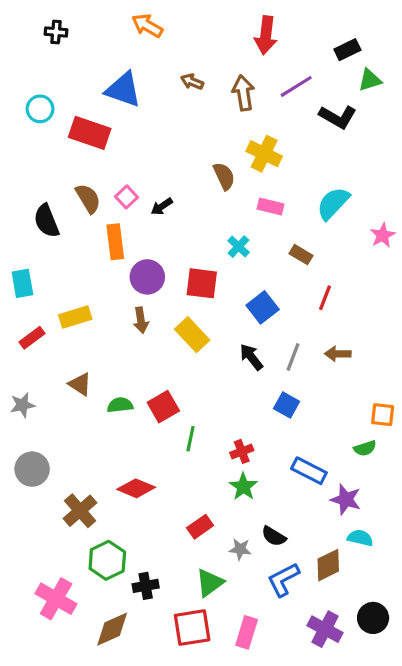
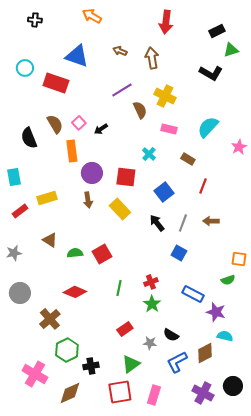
purple line: (296, 86) -> (122, 90), moved
green line: (191, 439) -> (119, 288), moved
red diamond: (136, 488) -> (75, 292), moved

